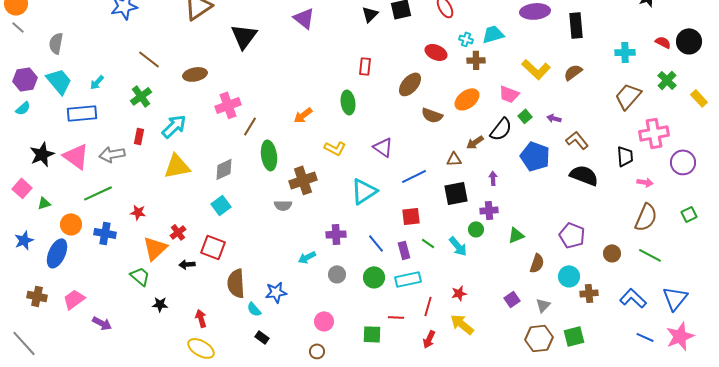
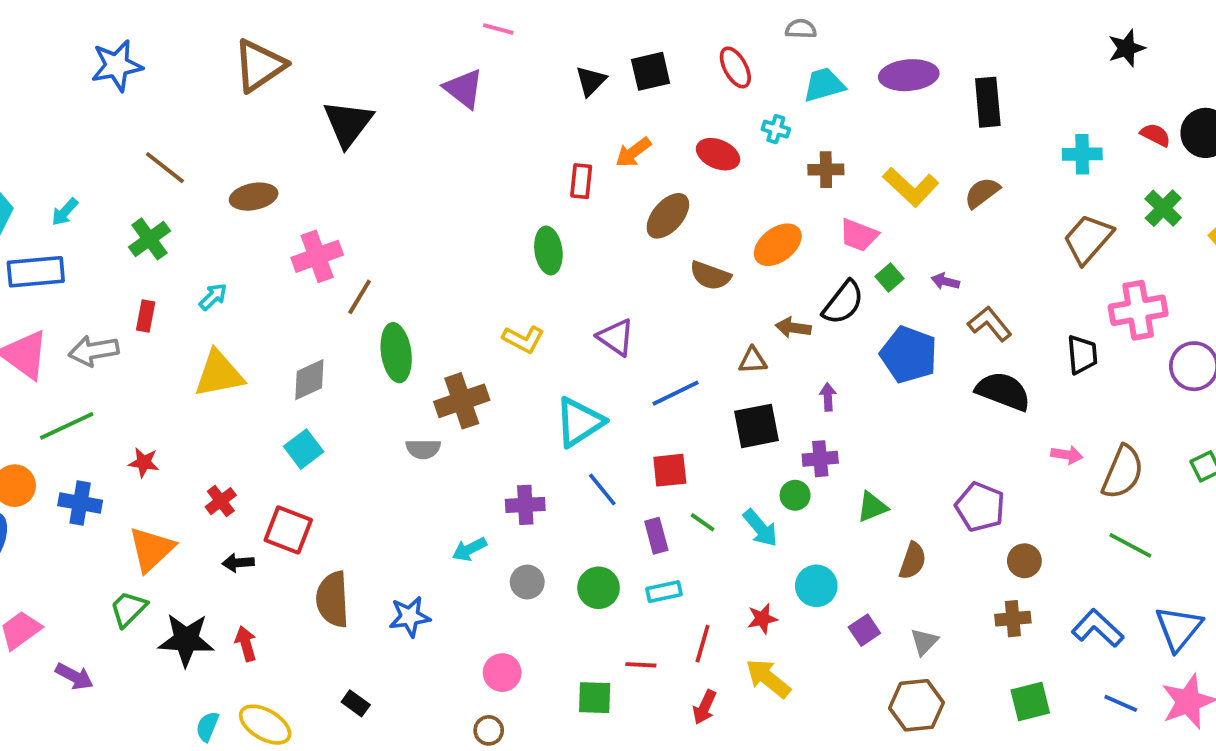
cyan trapezoid: (493, 34) -> (824, 85), moved
brown cross: (476, 60) -> (826, 170), moved
orange arrow: (303, 115) -> (633, 152), moved
cyan arrow: (174, 126) -> (213, 297), size x0.6
brown arrow: (475, 142) -> (793, 328), turned 42
pink arrow: (645, 182) -> (1067, 455), moved
blue line: (376, 243) -> (602, 489), moved
orange triangle: (155, 248) -> (151, 549), moved
brown circle: (612, 253) -> (1024, 561), moved
green trapezoid: (140, 276) -> (128, 609), moved, turned -85
cyan circle: (569, 276) -> (816, 586), moved
cyan rectangle: (408, 279) -> (664, 592), size x0.7
black star: (160, 304) -> (186, 640), size x1.8
cyan semicircle: (254, 309) -> (207, 727), moved, turned 63
red arrow: (201, 318) -> (246, 644), moved
green square: (574, 336) -> (1030, 701), moved
black rectangle: (262, 337) -> (356, 703), moved

